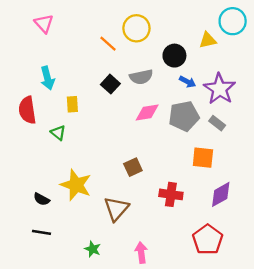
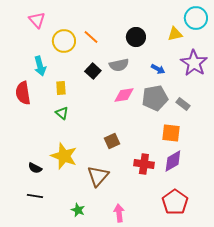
yellow circle: (136, 28) -> (64, 41), moved
black circle: (174, 56) -> (136, 37), moved
purple star: (220, 89) -> (194, 63), moved
green triangle: (58, 133) -> (62, 113), moved
purple diamond: (221, 194) -> (173, 161), moved

